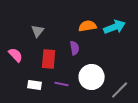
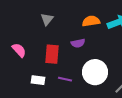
gray triangle: (38, 31) -> (47, 19), moved
purple semicircle: (75, 48) -> (78, 43), turned 88

